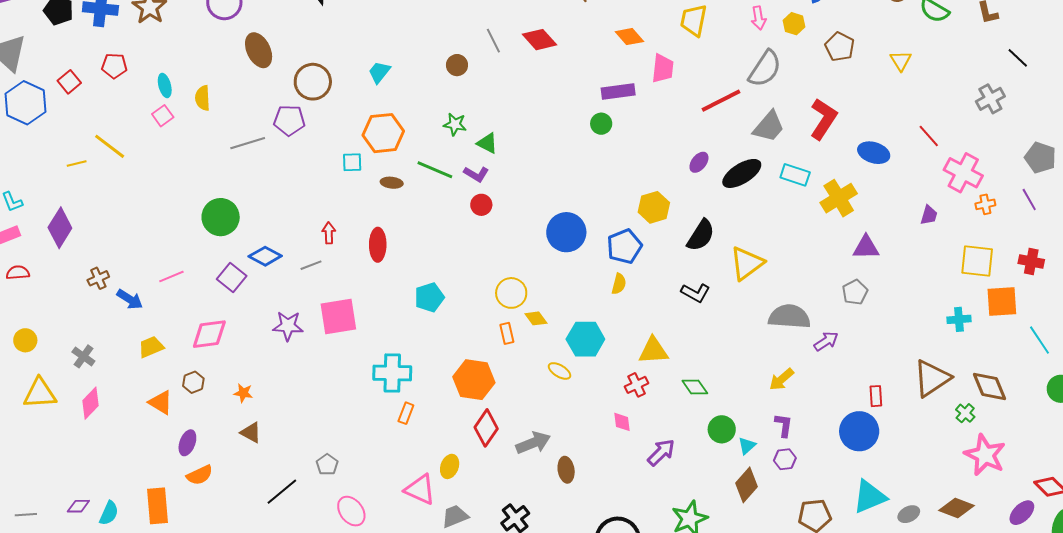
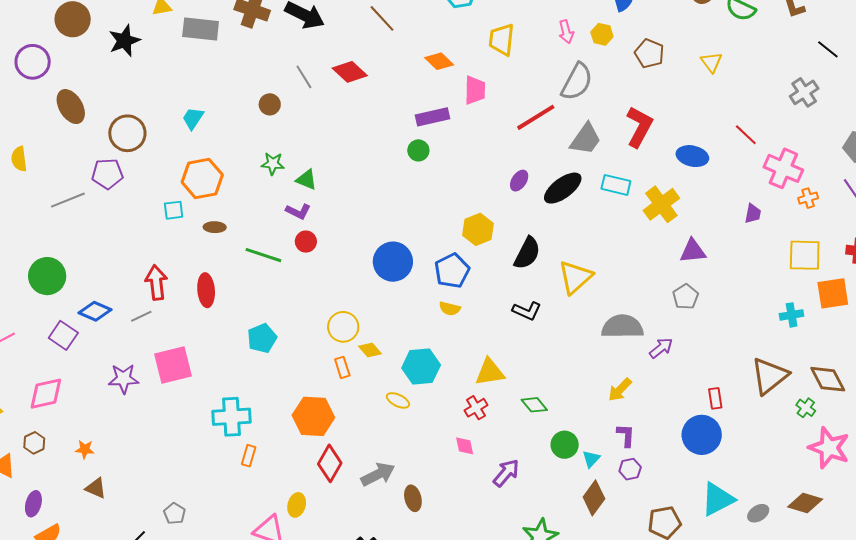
green line: (435, 170) -> (263, 255), moved
red arrow: (329, 233) -> (156, 283), size x1.6
yellow semicircle: (619, 284) -> (450, 309), turned 95

